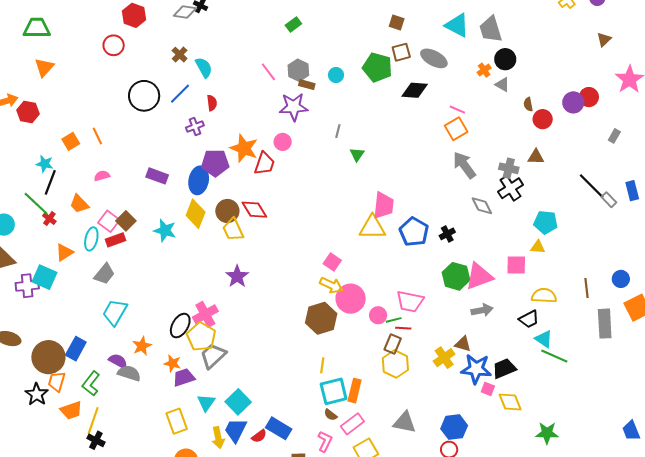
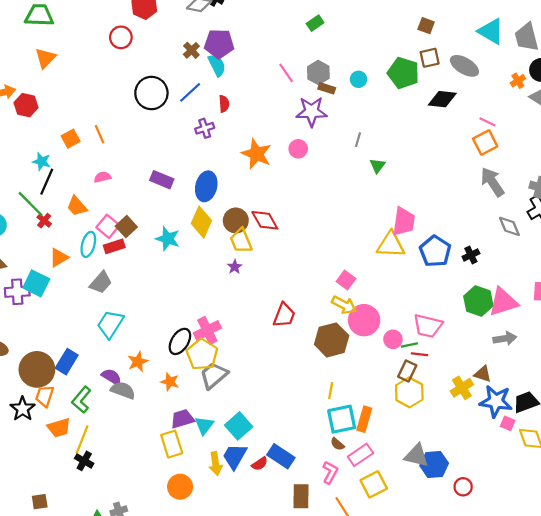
purple pentagon: (215, 163) -> (219, 44), moved
red trapezoid: (264, 164) -> (284, 315), moved
purple star: (237, 276) -> (235, 267), moved, size x0.6
purple trapezoid: (184, 377) -> (182, 419), moved
blue hexagon: (454, 427) -> (434, 464), moved

